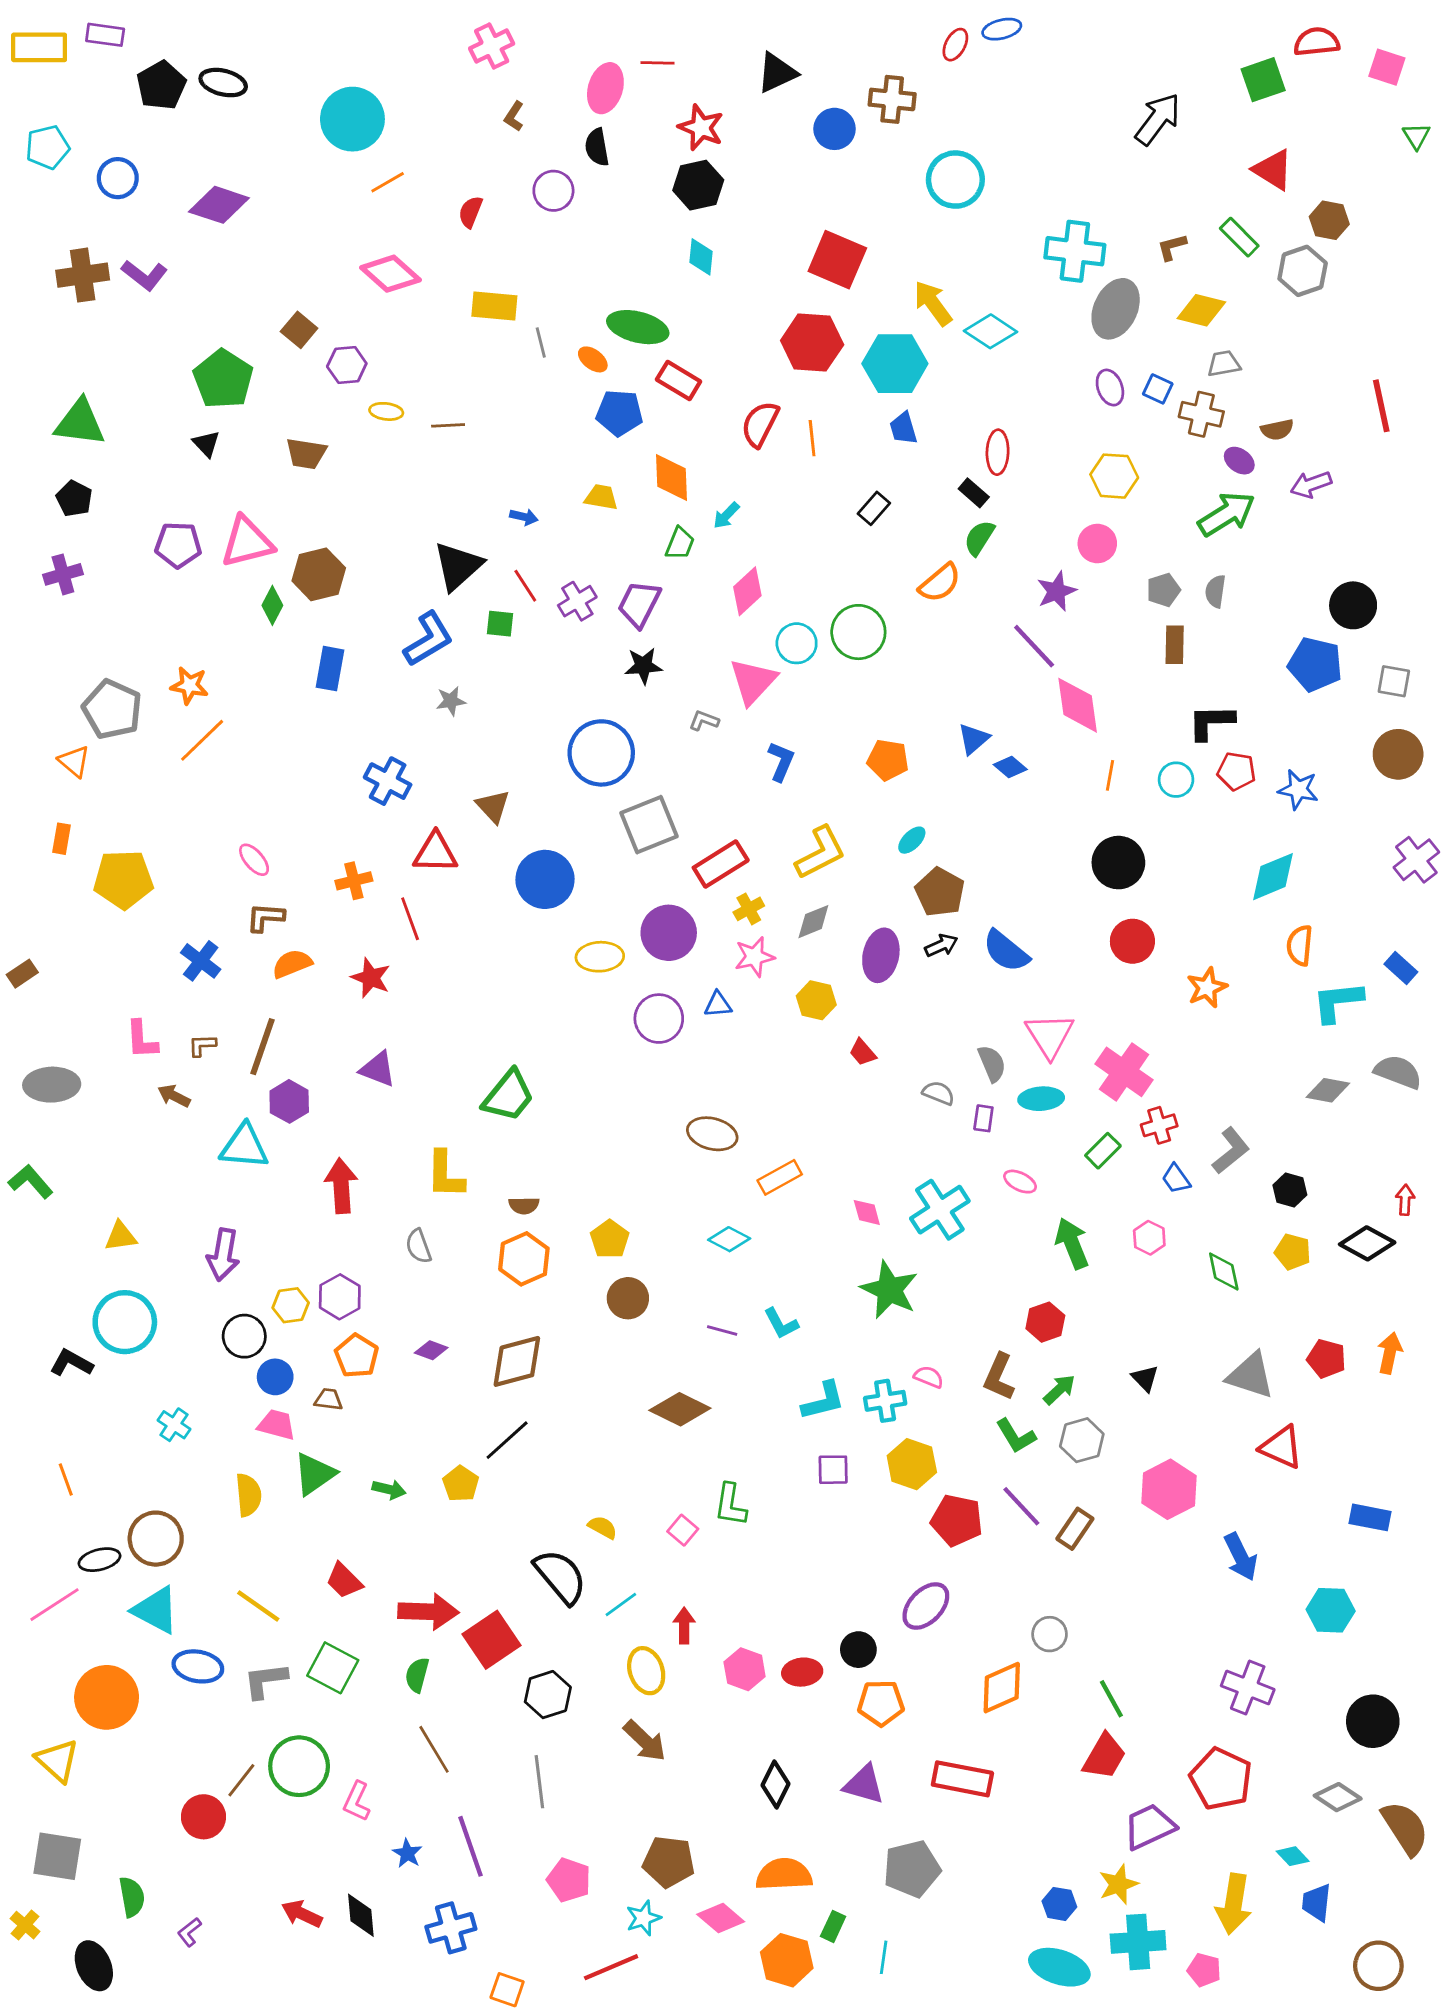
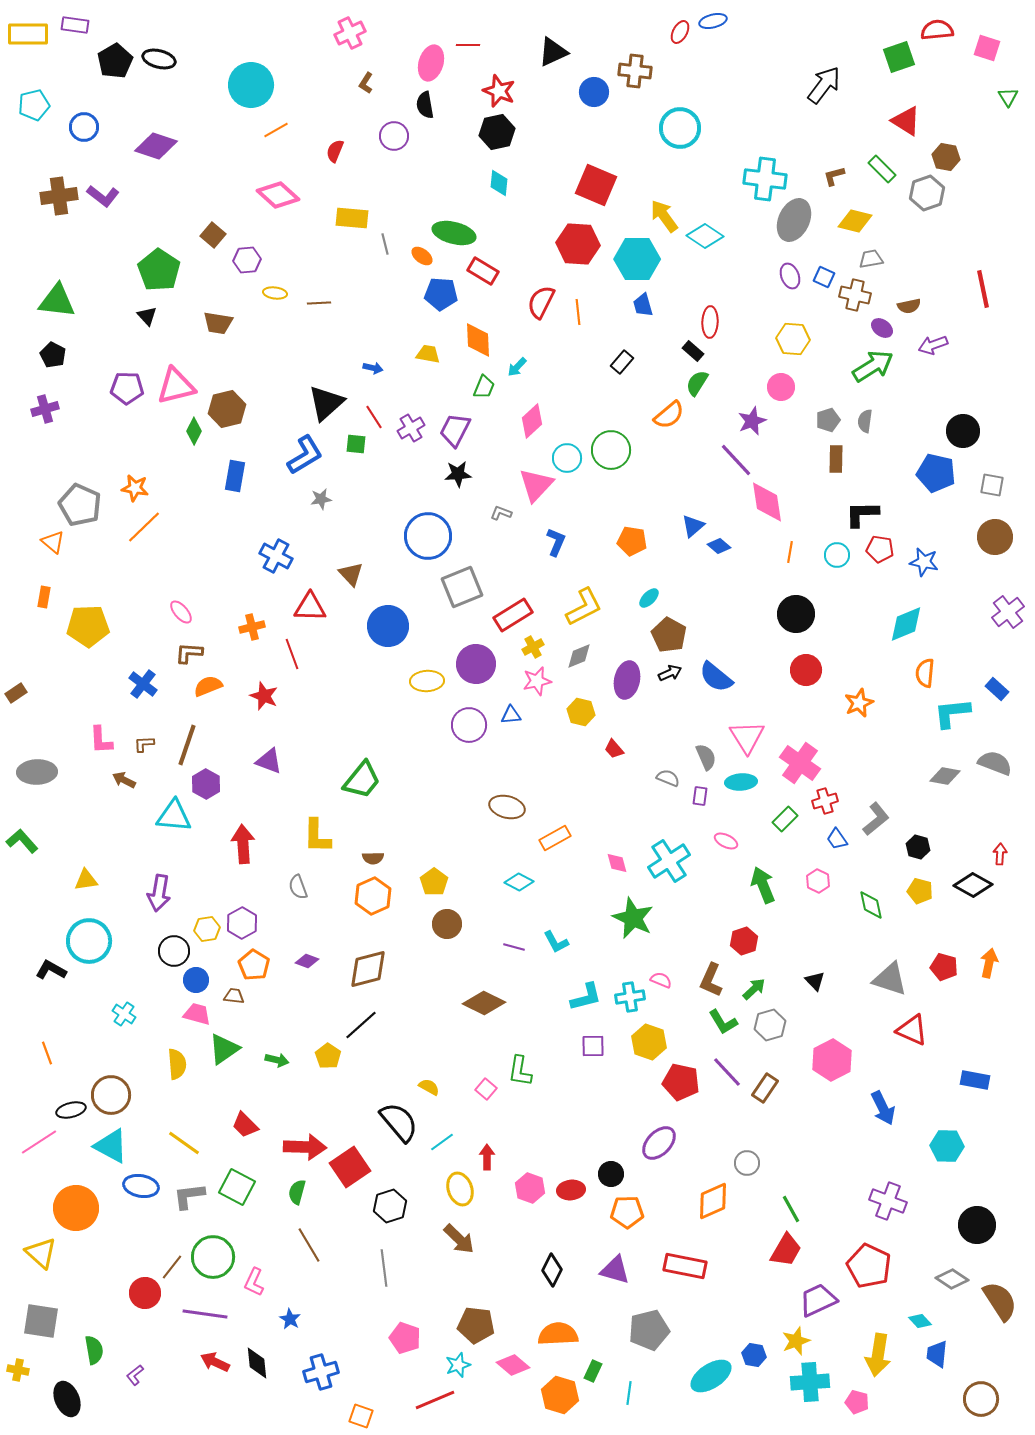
purple line: (471, 1846) -> (205, 1314), moved, turned -63
yellow cross: (25, 1925) -> (18, 1370), turned -30
cyan ellipse: (1059, 1967) -> (711, 1376), moved, turned -51

